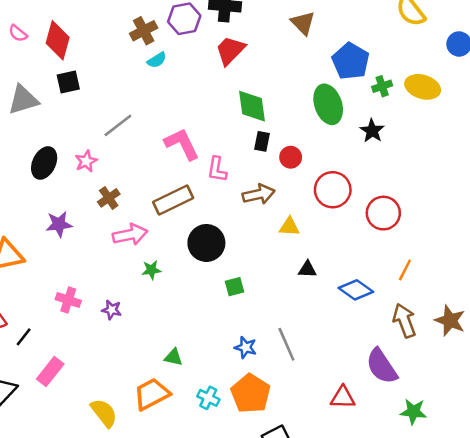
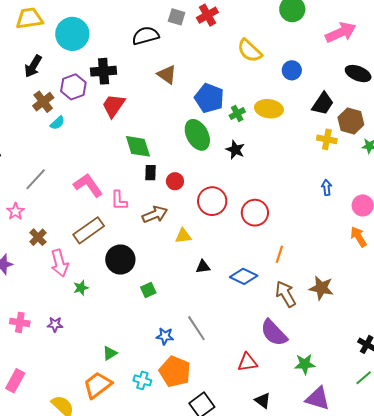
pink arrow: (130, 235) -> (59, 263), turned 96
green triangle: (173, 357) -> (110, 353), turned -35

